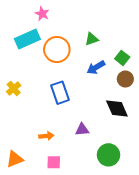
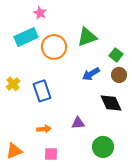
green triangle: (92, 39) -> (87, 37), size x1.5
blue arrow: (96, 67) -> (91, 74), moved
blue rectangle: (60, 93) -> (42, 91), moved

